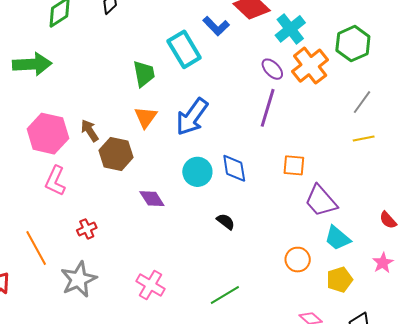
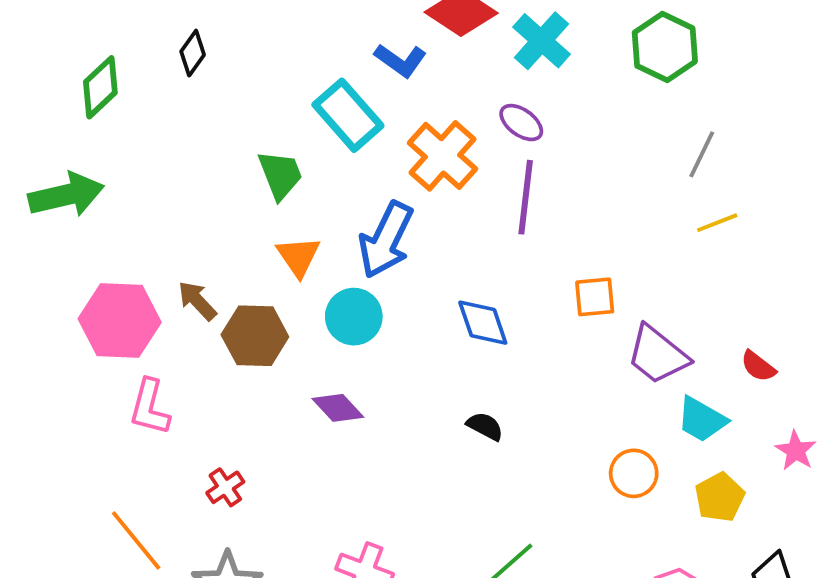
orange cross: (310, 66) -> (442, 156), moved
cyan circle: (197, 172) -> (354, 317), moved
red semicircle: (388, 220) -> (758, 366), moved

